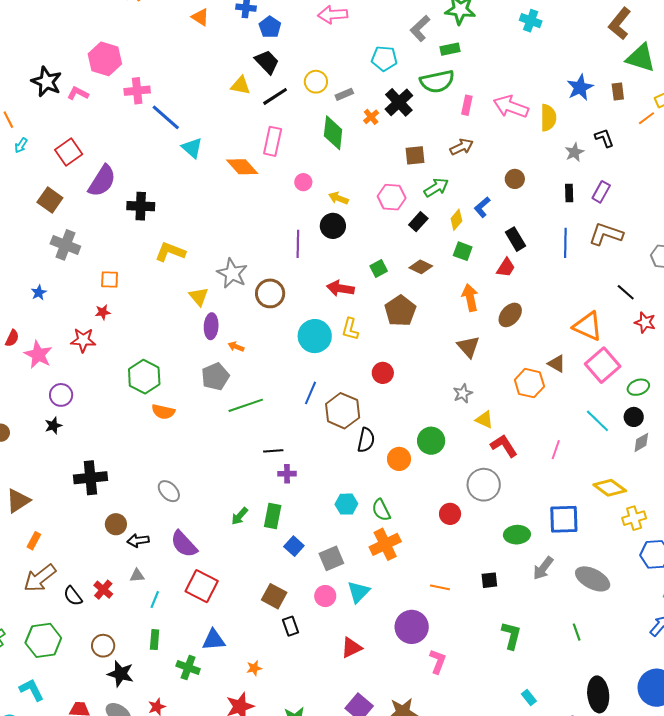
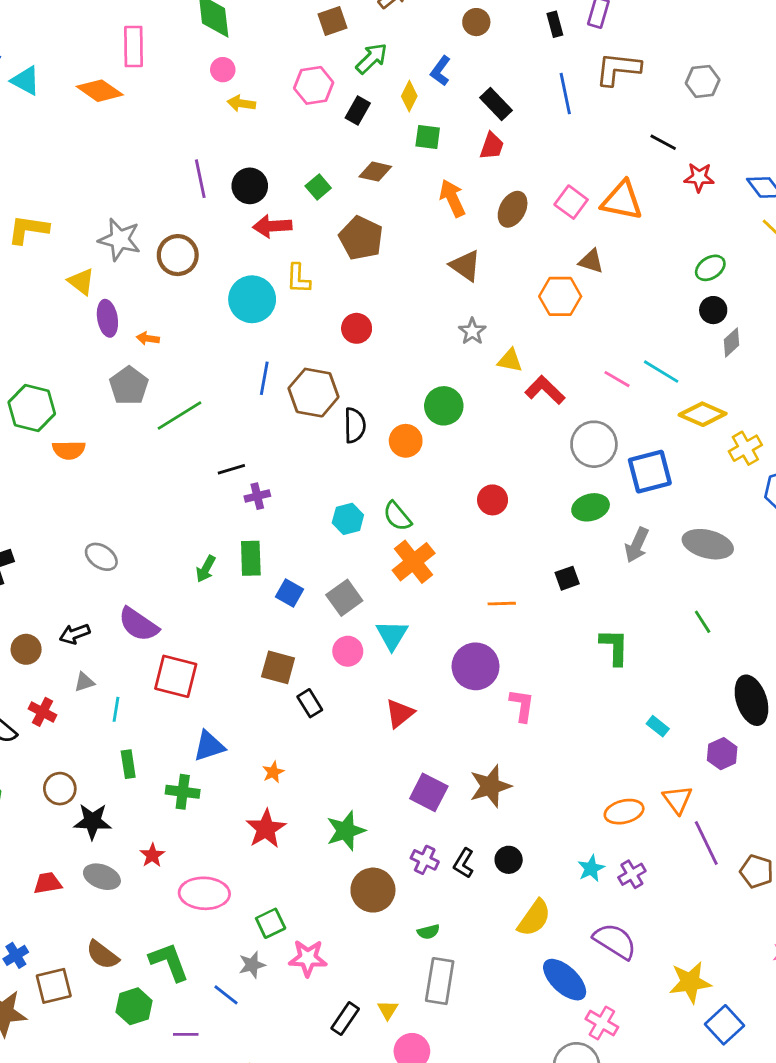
pink circle: (303, 182) -> (223, 70), moved
black circle: (333, 226) -> (250, 186), moved
pink square: (603, 365) -> (571, 202), moved, size x0.7
cyan line: (597, 421) -> (661, 372), moved
pink line: (556, 450) -> (617, 379), turned -66
gray circle: (484, 485) -> (594, 444), moved
brown circle: (116, 524) -> (26, 649), moved

